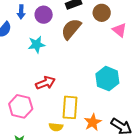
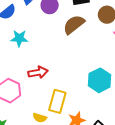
cyan star: (37, 45) -> (19, 38), moved

